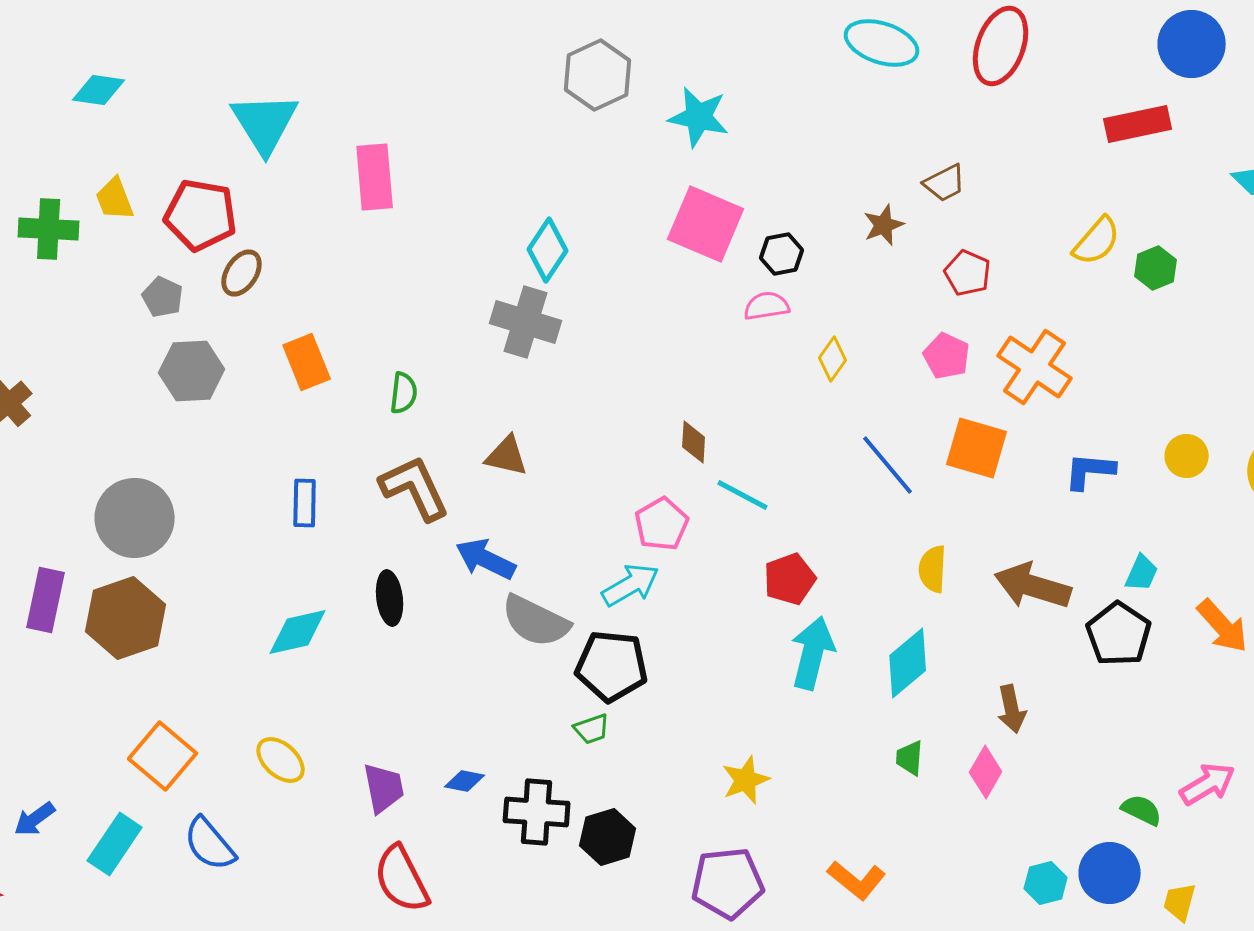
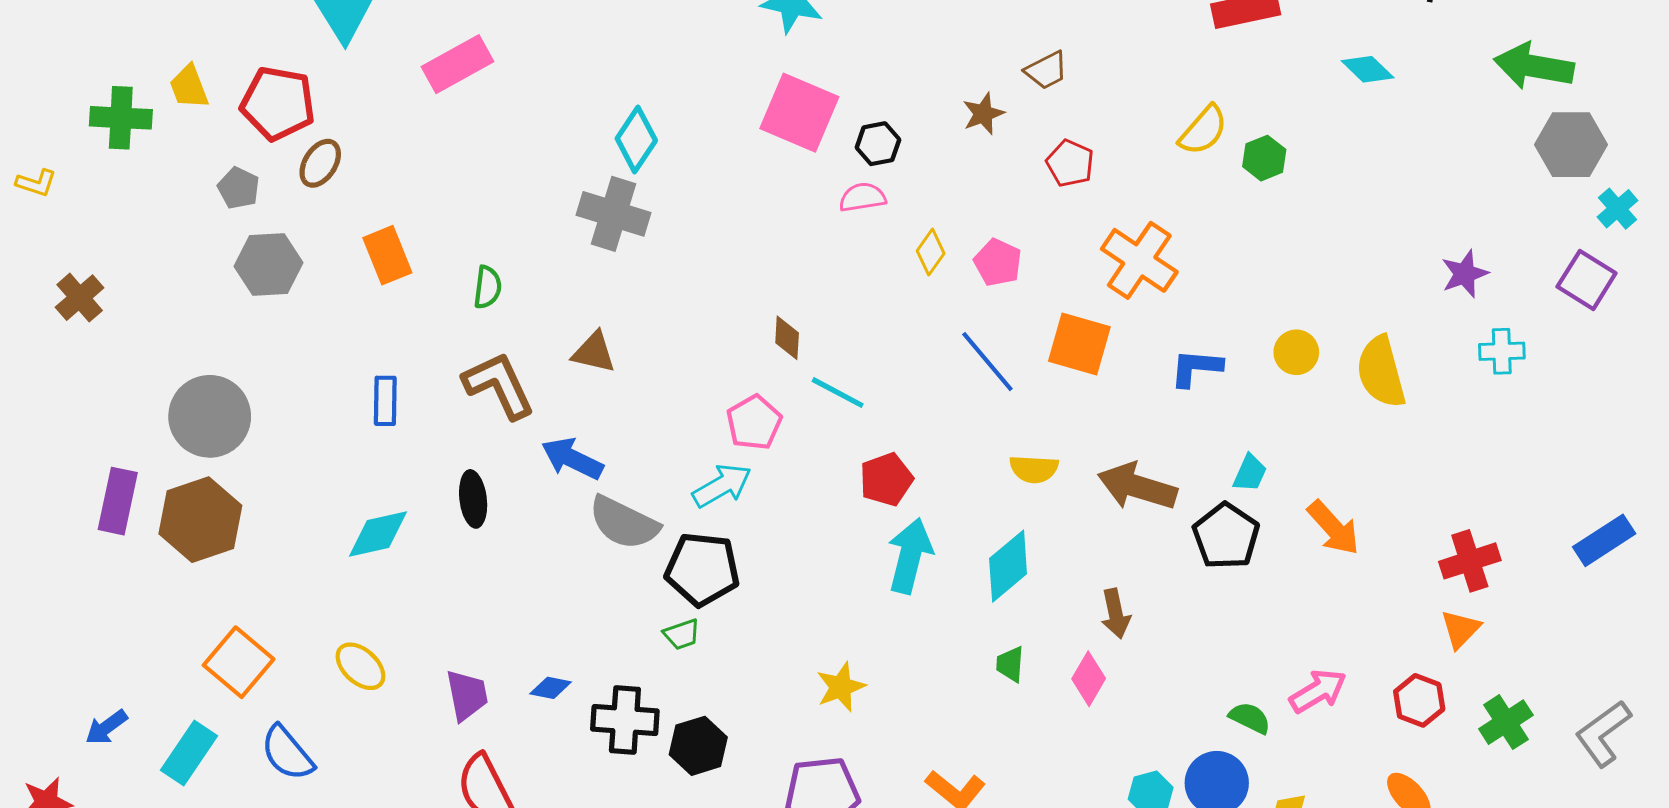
pink rectangle: (375, 177) -> (458, 64), turned 66
pink pentagon: (947, 356) -> (998, 262), moved
yellow semicircle: (933, 569) -> (1034, 469), turned -90

